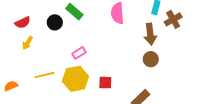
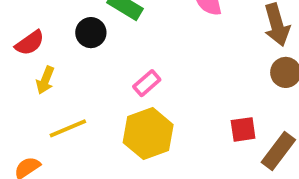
yellow line: (45, 75) -> (68, 128), moved
red square: (105, 83) -> (243, 129), moved

